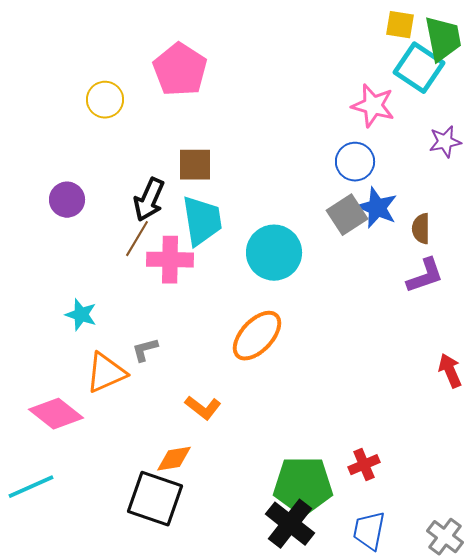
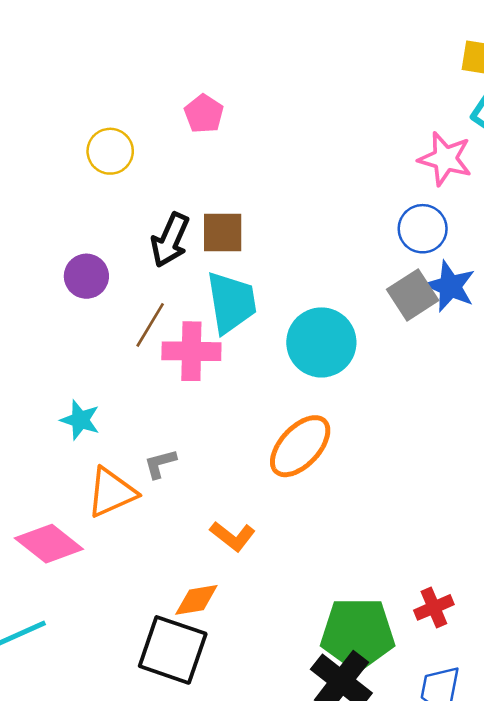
pink pentagon: (180, 70) -> (204, 114), size x0.6
purple circle: (67, 200) -> (86, 276), moved
black arrow: (149, 200) -> (170, 240), moved

